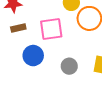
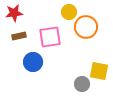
gray circle: (69, 66) -> (82, 84), moved

